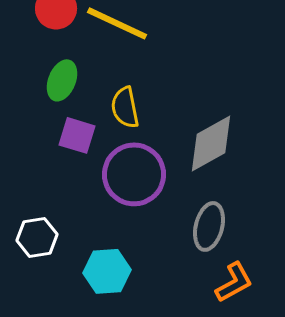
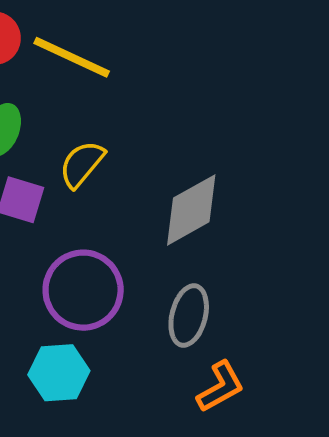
yellow semicircle: (125, 107) -> (82, 164), turned 51
purple circle: (134, 174) -> (83, 290), moved

